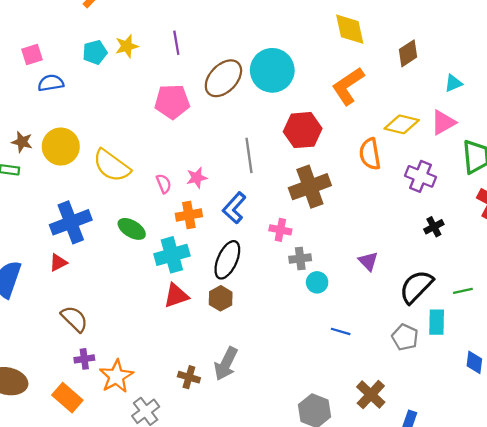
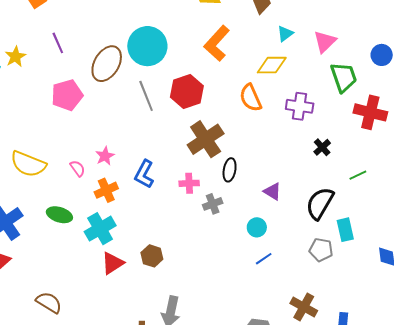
cyan triangle: (453, 83) -> (285, 34), moved
pink triangle: (443, 122) -> (325, 42), moved
gray line: (249, 155) -> (146, 96), moved
black ellipse: (227, 260) -> (230, 170), moved, size x0.7
cyan circle: (317, 282) -> (257, 227), moved
green line: (463, 291) -> (358, 175), moved
brown semicircle: (74, 319) -> (49, 302), moved
blue line: (341, 331) -> (264, 259), turned -36

